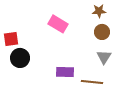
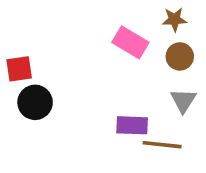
pink rectangle: (58, 24) -> (130, 42), moved
purple rectangle: (65, 72) -> (132, 125), moved

